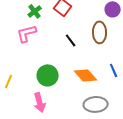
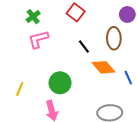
green cross: (35, 11) -> (33, 17), moved
orange diamond: (86, 75) -> (104, 67), moved

